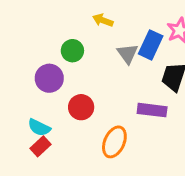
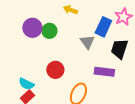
gray triangle: (127, 54) -> (87, 42), moved
purple circle: (49, 78) -> (32, 28), moved

